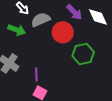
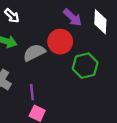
white diamond: (98, 17) -> (100, 22), turned 30
gray semicircle: (41, 20) -> (34, 53), moved

